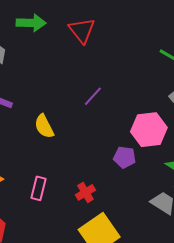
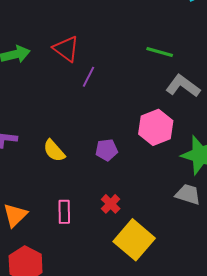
purple line: (93, 96) -> (89, 77), moved
purple pentagon: (125, 157) -> (107, 150), moved

